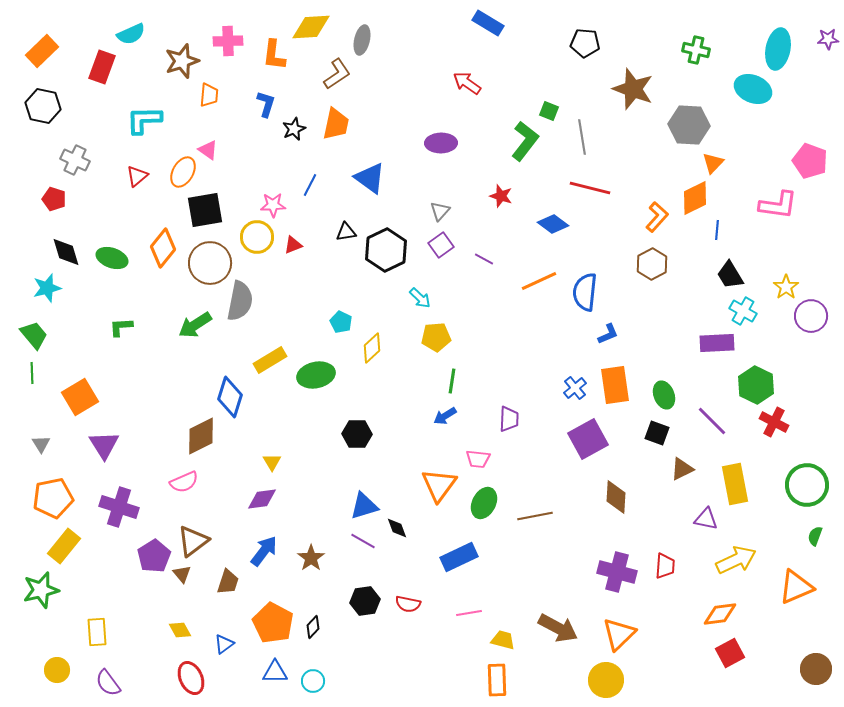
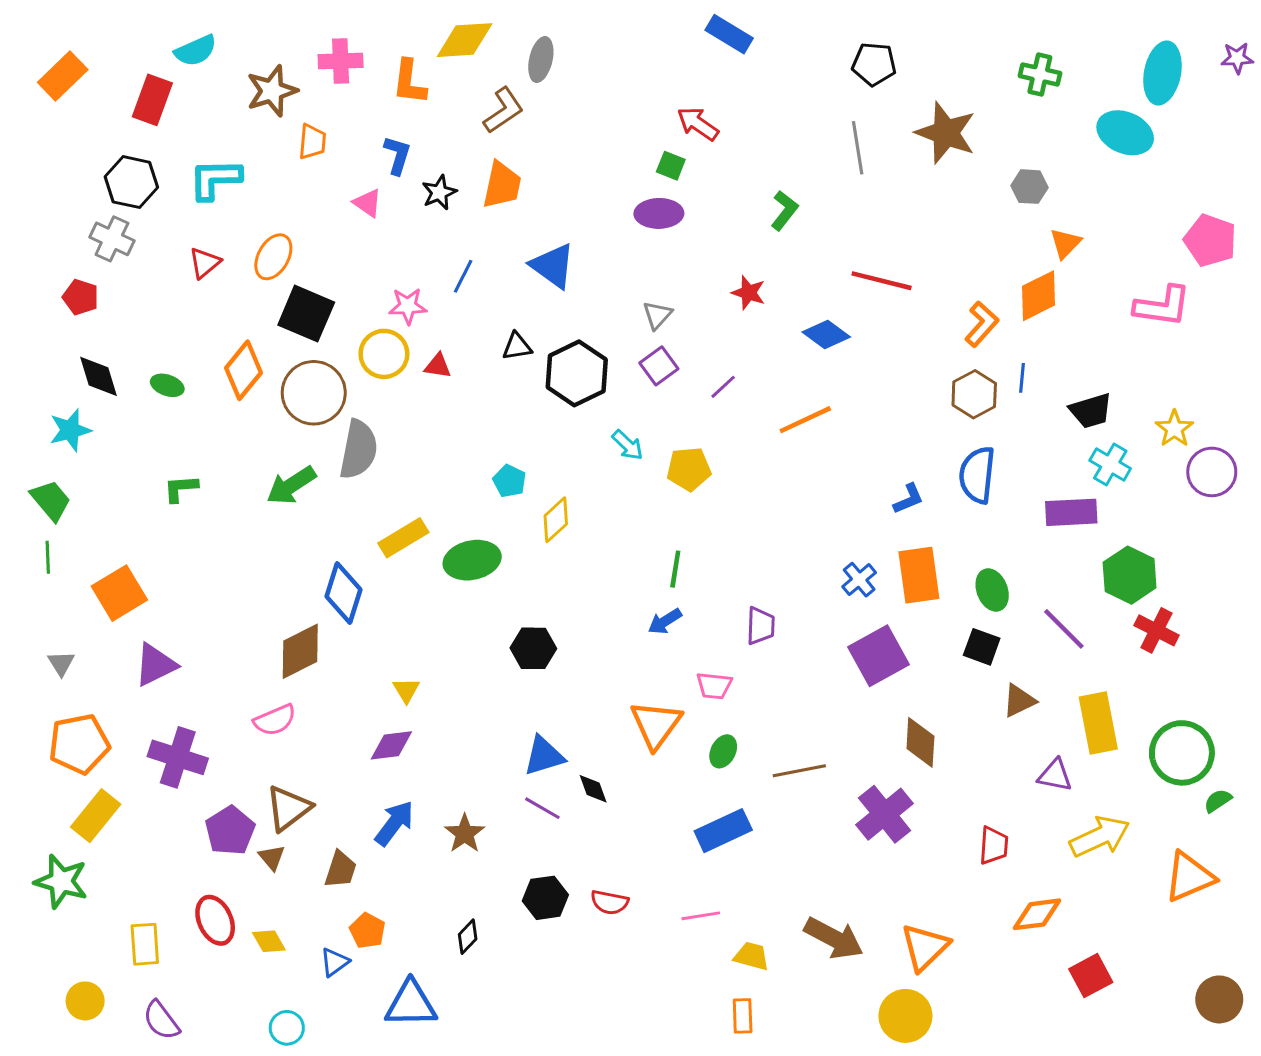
black hexagon: (43, 106) -> (131, 182), moved
green square: (549, 111) -> (671, 166), moved
gray hexagon: (689, 125) -> (1029, 187), size x0.6
gray line: (582, 137) -> (858, 148), moved
green L-shape: (525, 141) -> (784, 210), size x0.7
pink triangle: (208, 150) -> (368, 203), moved
black square: (205, 210) -> (306, 314), turned 33
blue line: (717, 230) -> (1022, 378), moved
red triangle: (293, 245) -> (438, 366), turned 30
green ellipse: (112, 258) -> (167, 385), size x0.7
purple line: (484, 259) -> (723, 387), turned -72
black trapezoid: (730, 275) -> (1091, 411), turned -76
blue semicircle: (585, 292) -> (977, 475), moved
yellow pentagon: (436, 337) -> (689, 469), moved
purple triangle: (104, 445) -> (155, 665), turned 36
green circle: (807, 485) -> (1182, 753), moved
green ellipse: (484, 503) -> (723, 751), size x0.7
green semicircle: (815, 536) -> (1218, 801), turned 36
blue rectangle: (459, 557) -> (723, 831), moved
purple cross: (617, 572) -> (885, 814), moved, turned 36
green star: (41, 590) -> (61, 881), turned 30
orange diamond: (720, 614) -> (1037, 914), moved
orange pentagon: (273, 623) -> (368, 931), moved, size x0.6
blue triangle: (275, 672) -> (411, 1004), size x1.4
red ellipse: (191, 678) -> (215, 920), moved
orange rectangle: (497, 680) -> (743, 1016), size x0.7
cyan circle: (313, 681) -> (287, 1028), moved

